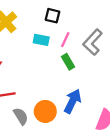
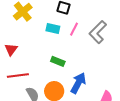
green rectangle: (68, 62) -> (58, 61), moved, turned -40

